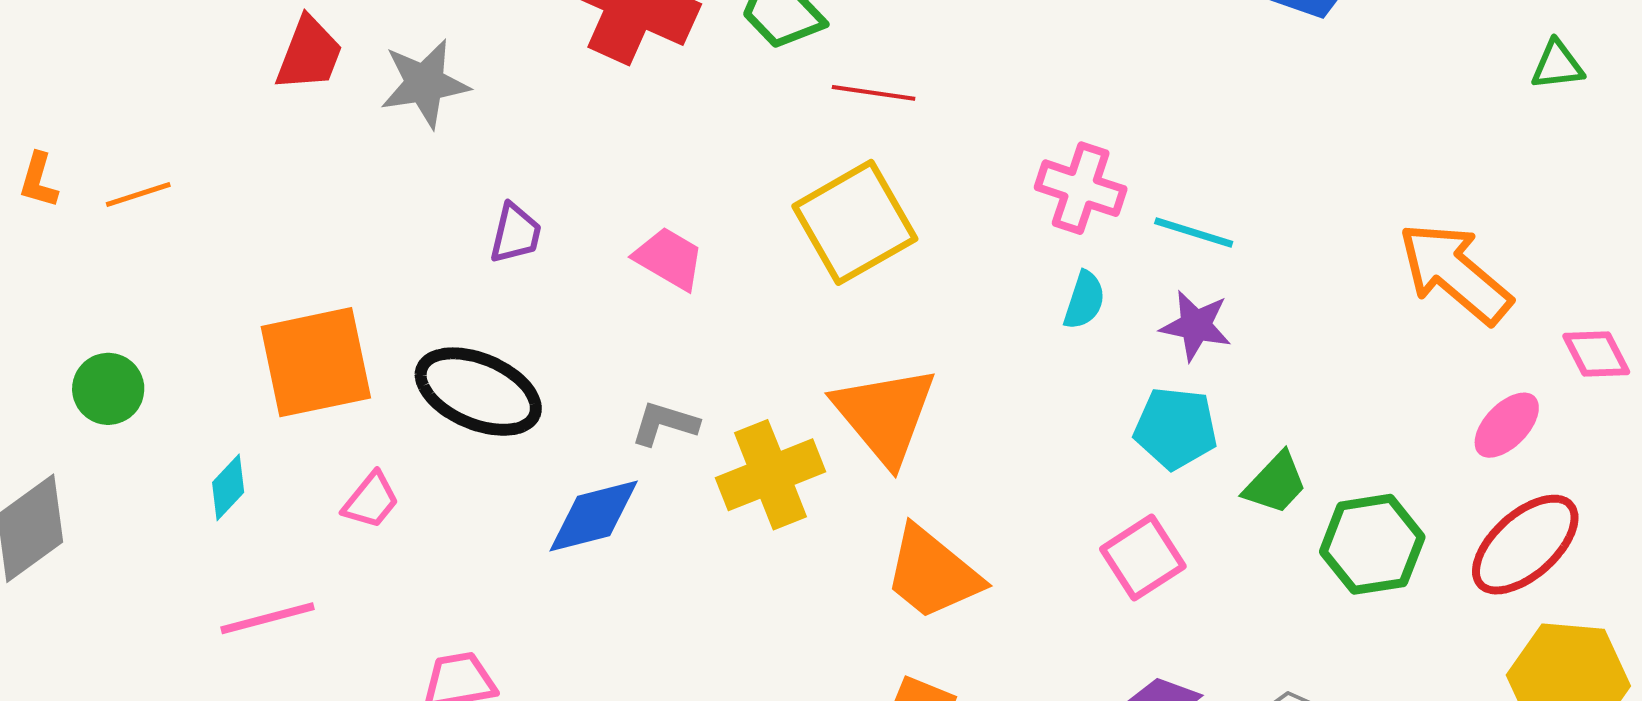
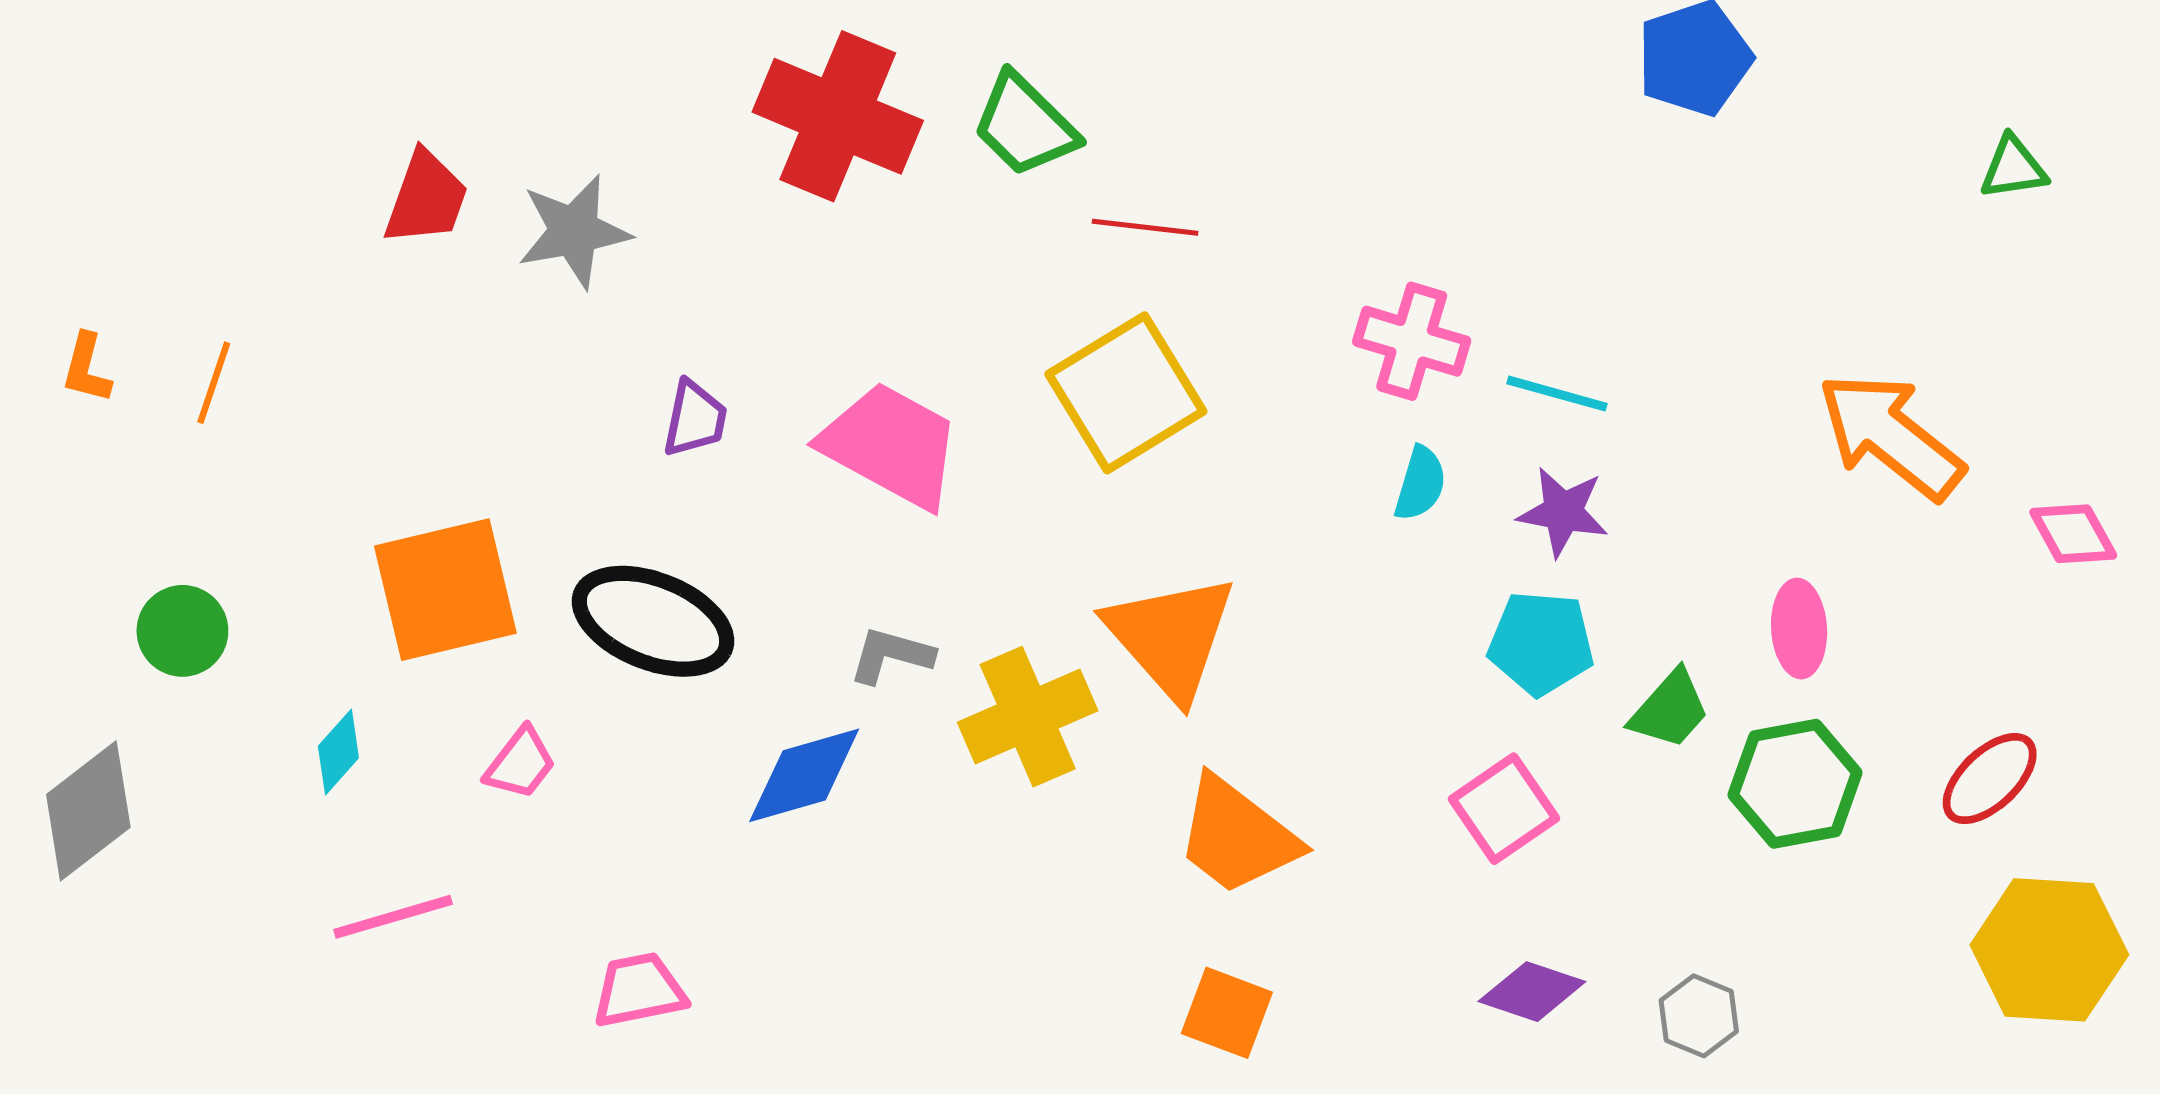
orange line: (138, 194) -> (214, 383), turned -52
pink trapezoid: (669, 259) -> (891, 445), size x1.6
pink ellipse: (1507, 425) -> (1799, 628), moved, turned -46
red ellipse: (1525, 545) -> (1990, 779), size x0.7

